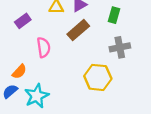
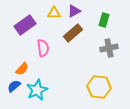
purple rectangle: (23, 21) -> (25, 25), size x1.5
yellow hexagon: (98, 77) -> (99, 87), moved

